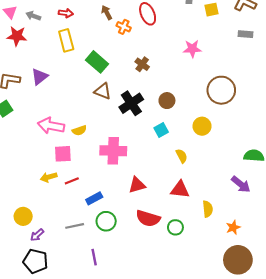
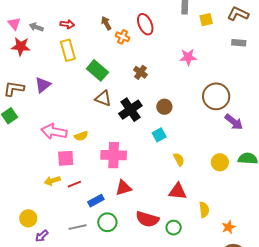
yellow circle: (202, 126) -> (220, 162), moved
purple arrow: (241, 184) -> (234, 122), moved
red triangle: (137, 185) -> (123, 188), moved

